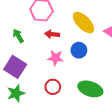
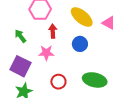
red arrow: (52, 34) -> (53, 31), turned 88
pink star: (56, 58) -> (46, 53), moved

